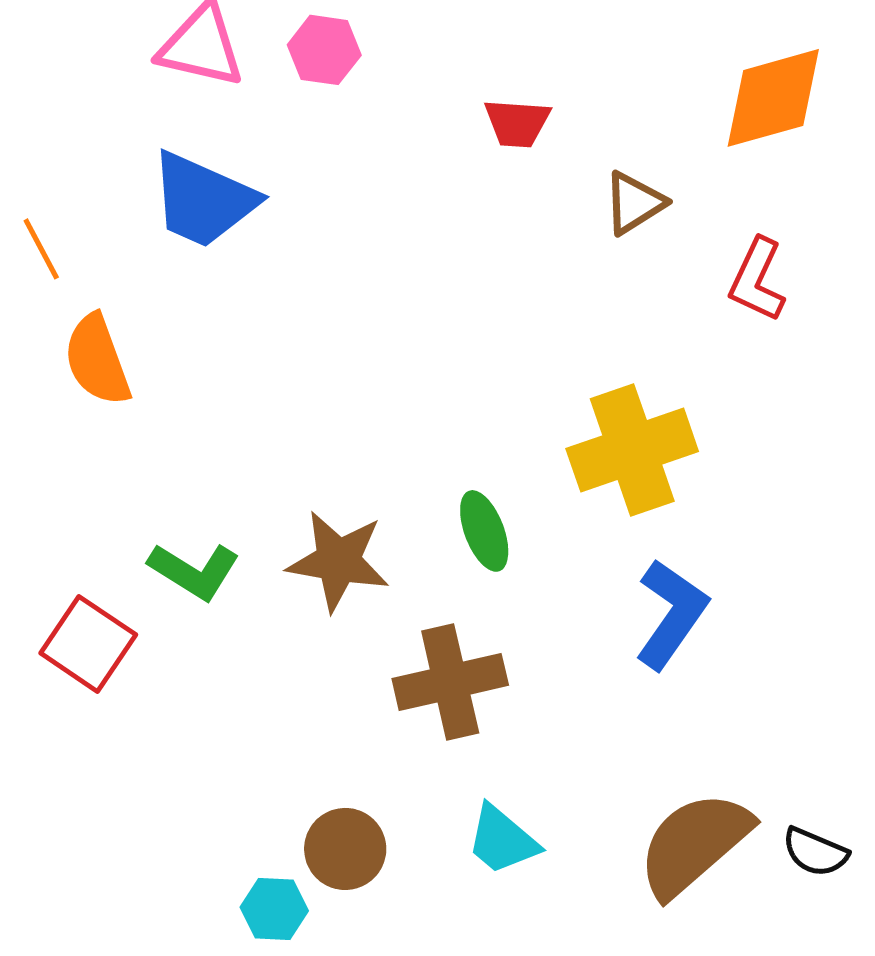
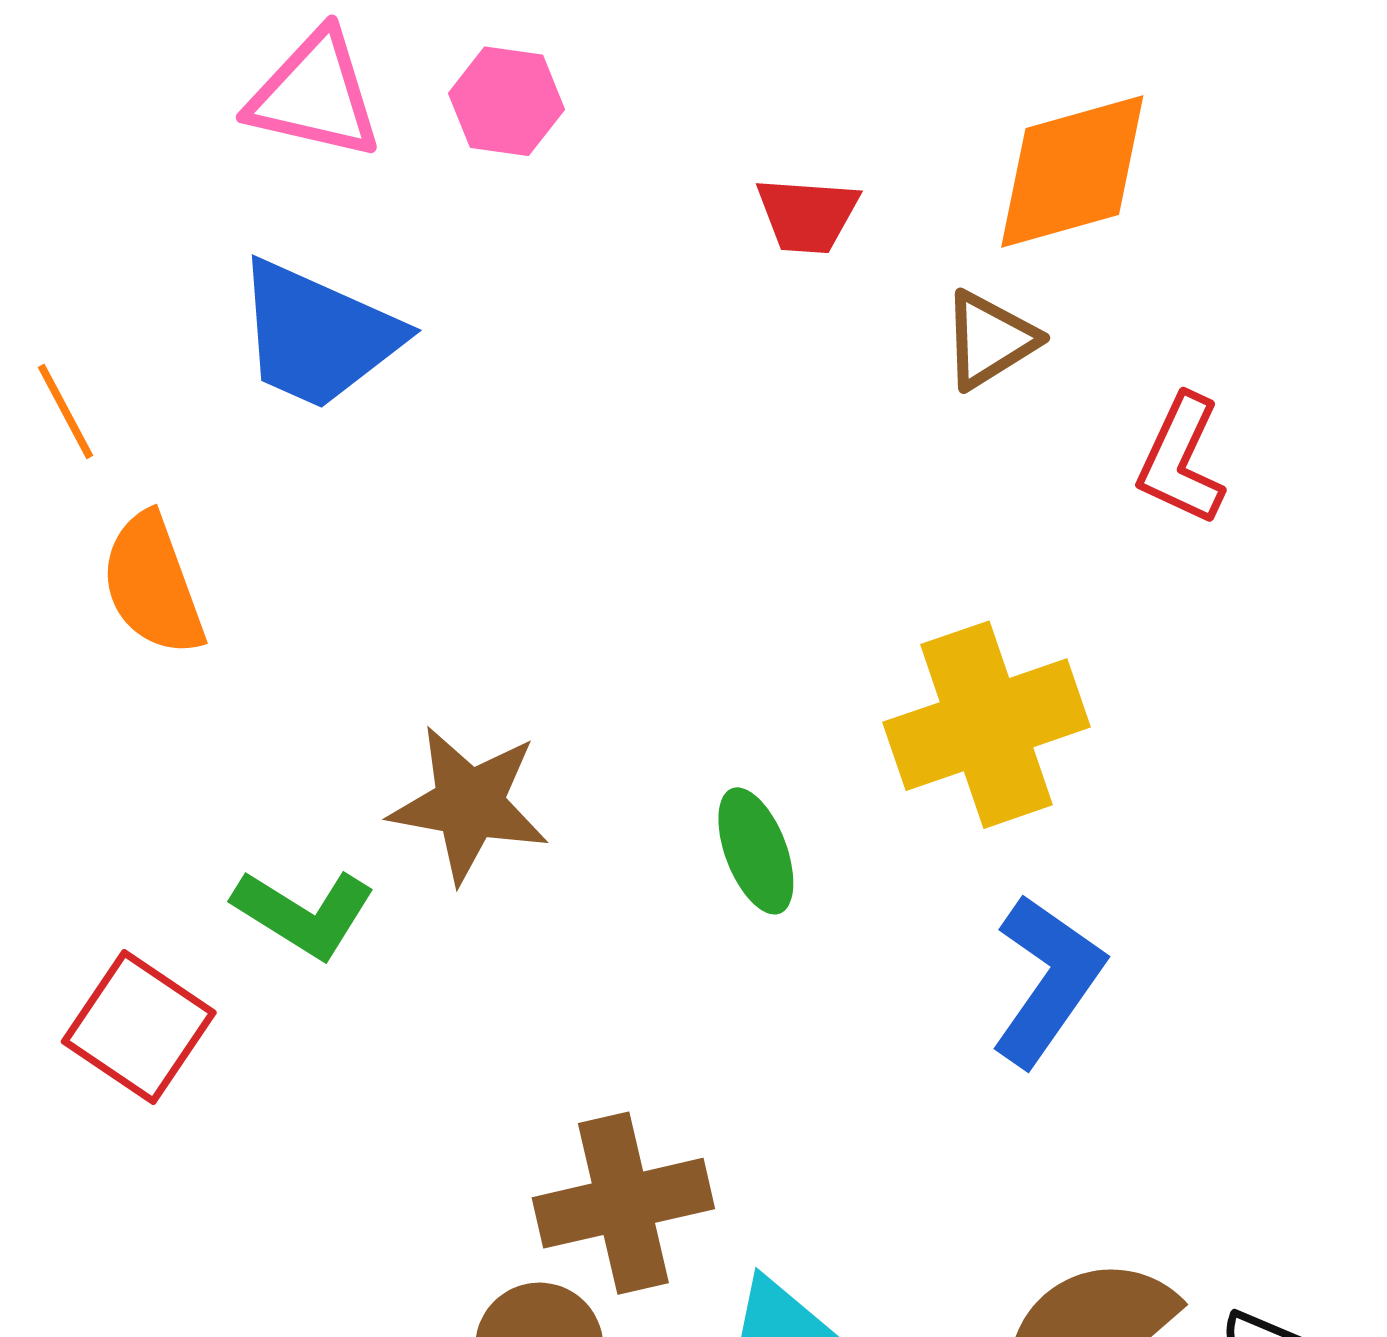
orange diamond: (773, 98) -> (1072, 171), moved
brown star: (338, 561) -> (469, 804), moved
brown cross: (450, 682) -> (623, 1203), moved

